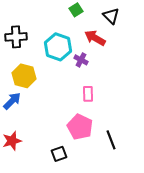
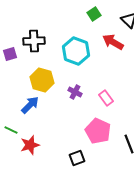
purple cross: (81, 60) -> (75, 92), moved
pink rectangle: (88, 94) -> (106, 98), turned -35

